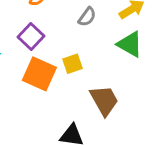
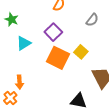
yellow square: (72, 64) -> (81, 52), turned -32

